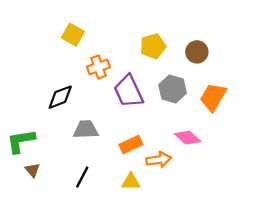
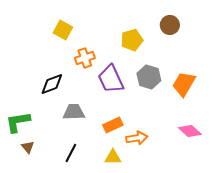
brown circle: (197, 52) -> (170, 25), moved
pink diamond: (188, 138) -> (190, 131), moved

